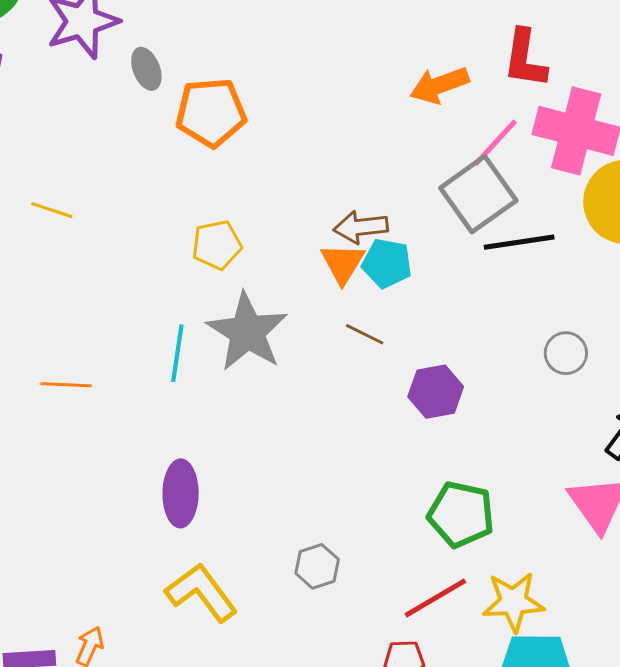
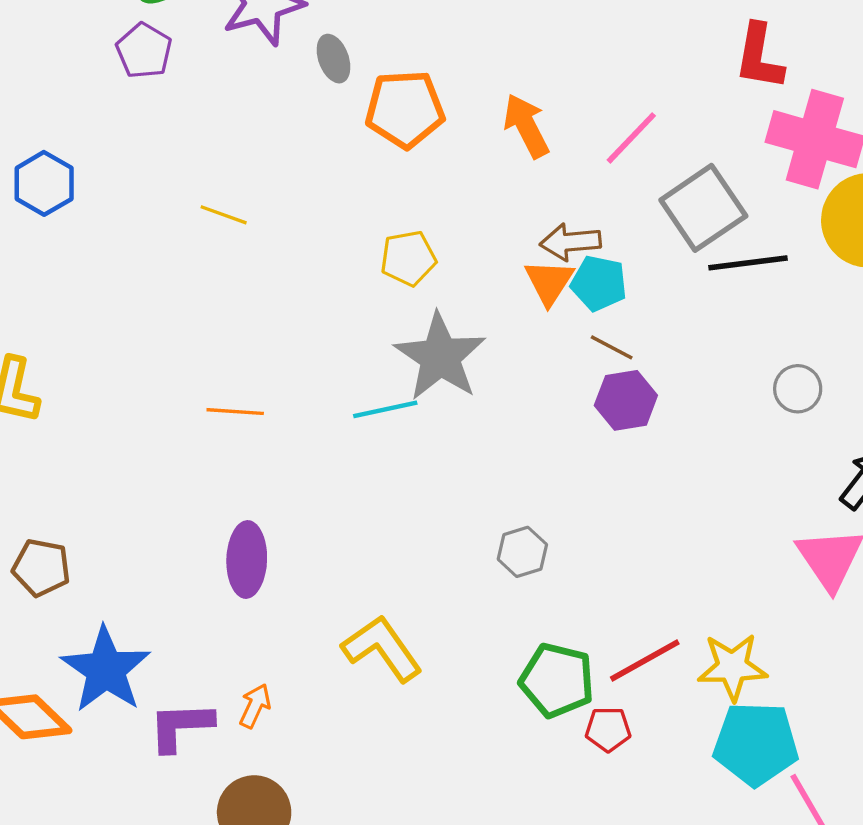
orange arrow: (439, 85) -> (526, 126), moved, turned 82
pink line: (495, 143) -> (631, 138), moved
brown line: (365, 334) -> (612, 347), moved
cyan line: (177, 353) -> (385, 409), moved, turned 68
purple hexagon: (436, 392) -> (626, 400), moved
purple ellipse: (181, 493) -> (247, 559), moved
green pentagon: (461, 514) -> (557, 680), moved
gray hexagon: (317, 566) -> (522, 552), moved

